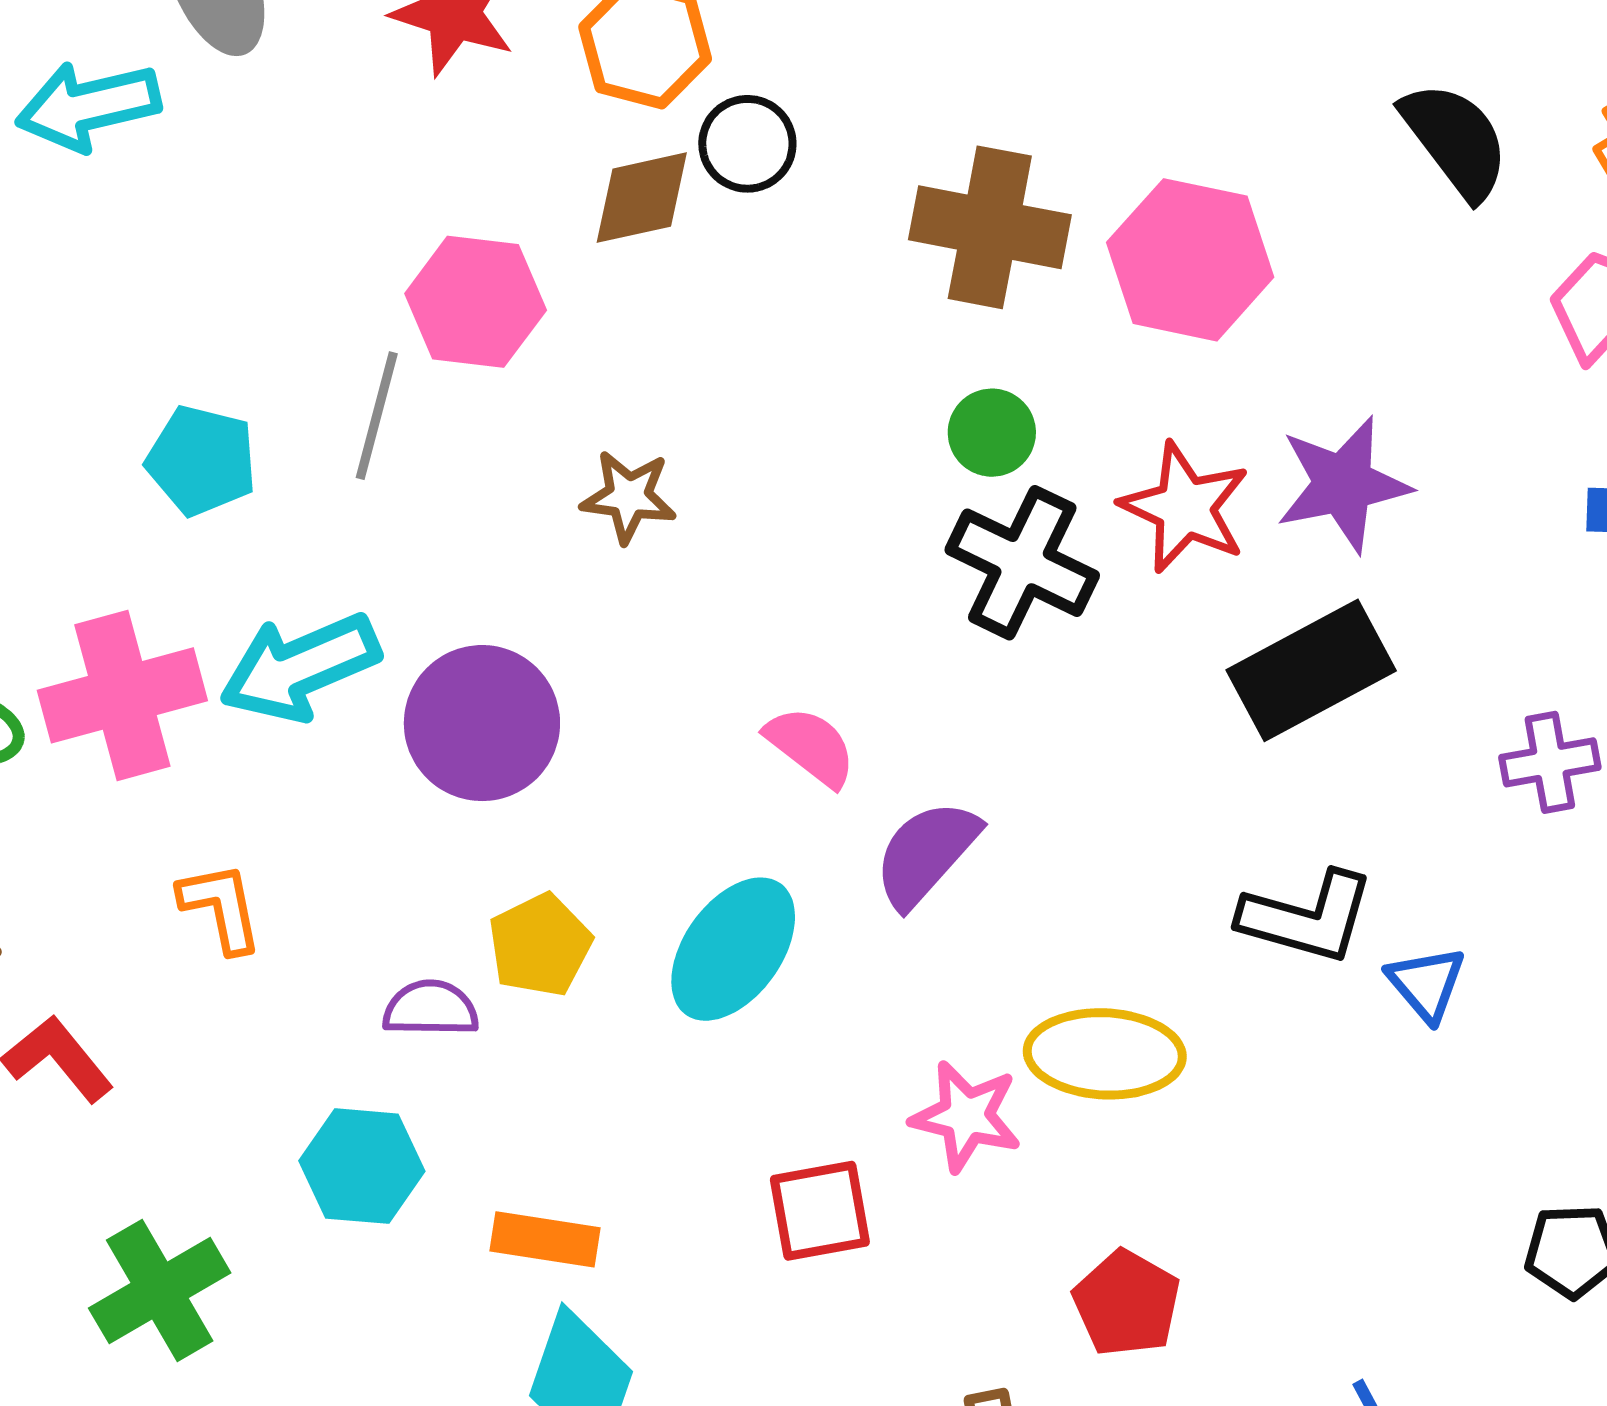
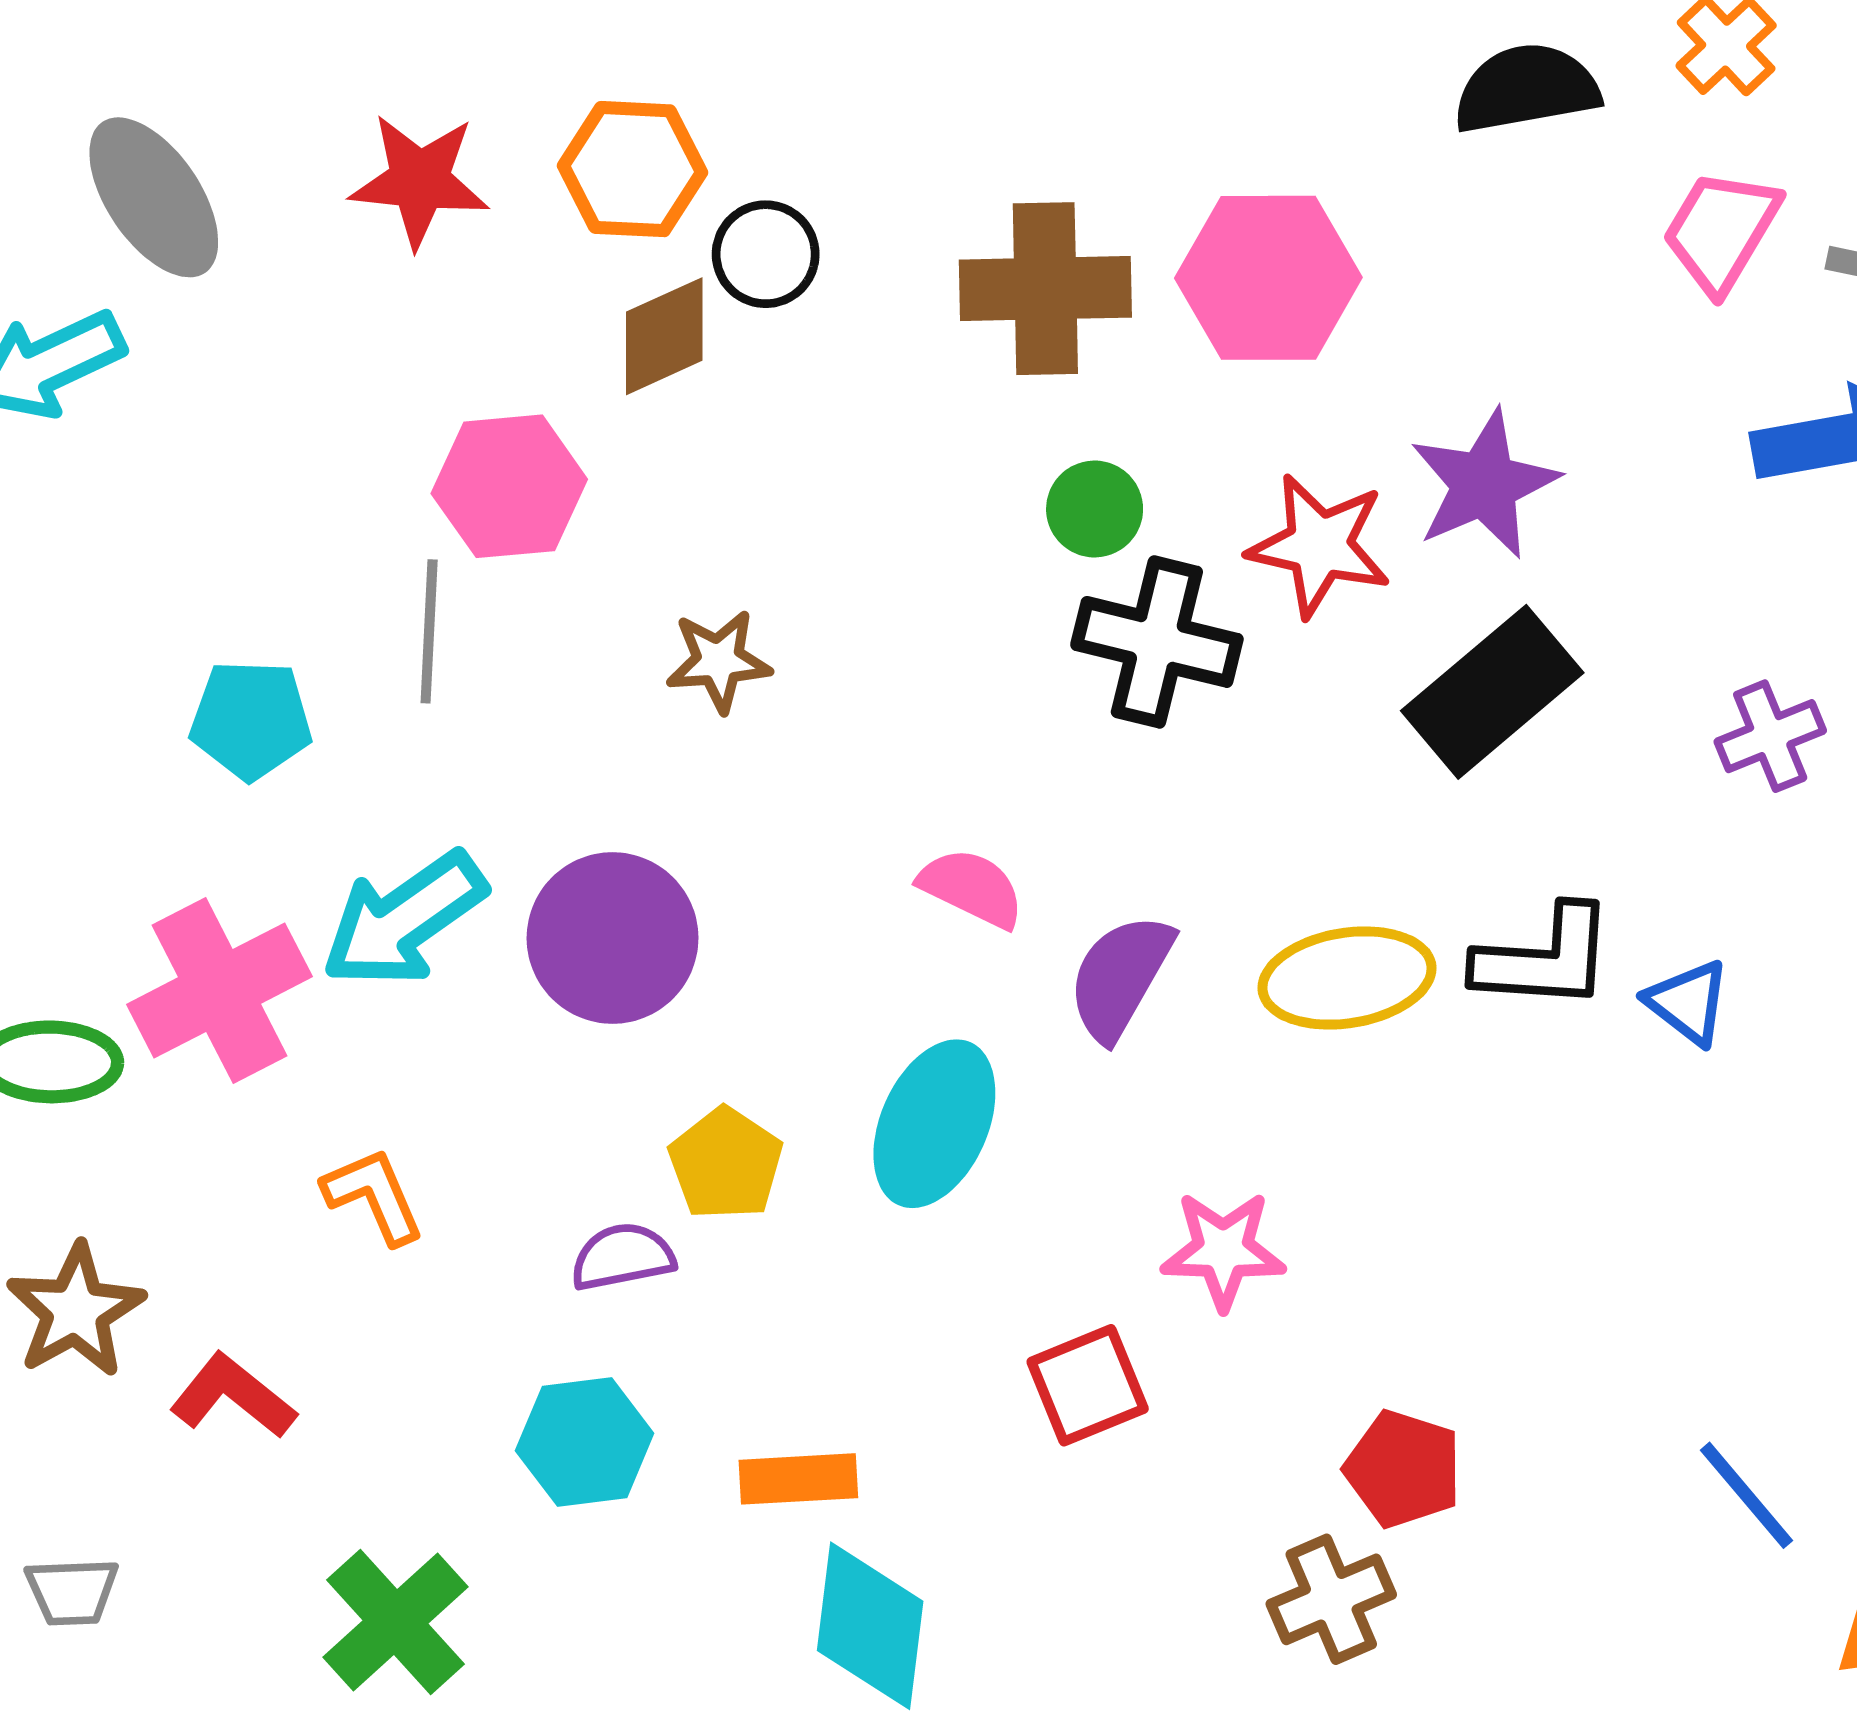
black semicircle: (1455, 140) -> (1526, 89), turned -51
yellow ellipse: (1105, 1054) -> (1347, 978), moved
red pentagon: (1127, 1303) -> (1403, 1469), moved

